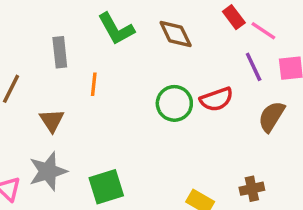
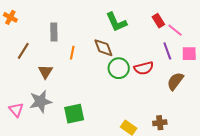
green L-shape: (116, 29) -> (116, 22), moved
brown diamond: (176, 34) -> (103, 48), moved

